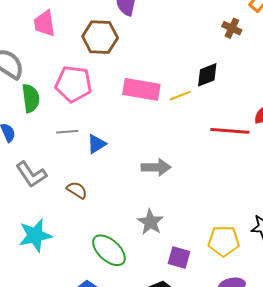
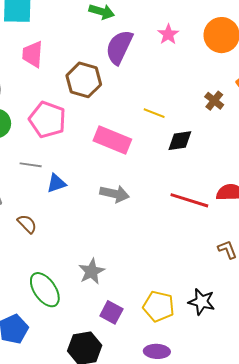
yellow line: (180, 96) -> (154, 113), moved, turned 30
gray arrow: (156, 167) -> (115, 194), moved

